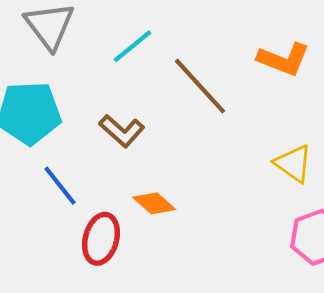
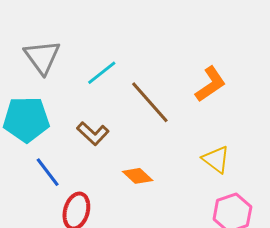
orange L-shape: (284, 59) -> (210, 84), turned -57
orange diamond: (154, 203) -> (138, 176), moved

